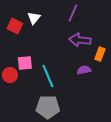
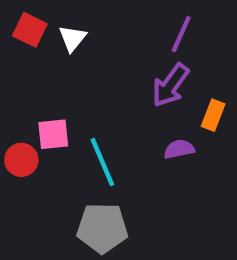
purple line: (73, 13) -> (181, 34), moved
red square: (15, 26) -> (30, 30), moved
purple arrow: (80, 40) -> (171, 85), turned -60

